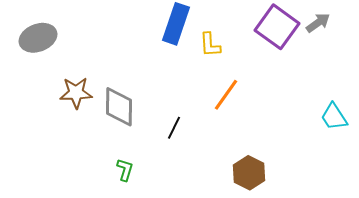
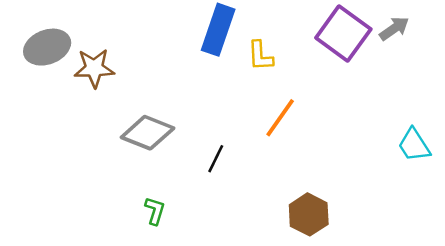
brown star: (76, 93) -> (94, 68), moved
gray diamond: (119, 107) -> (148, 133), turned -69

